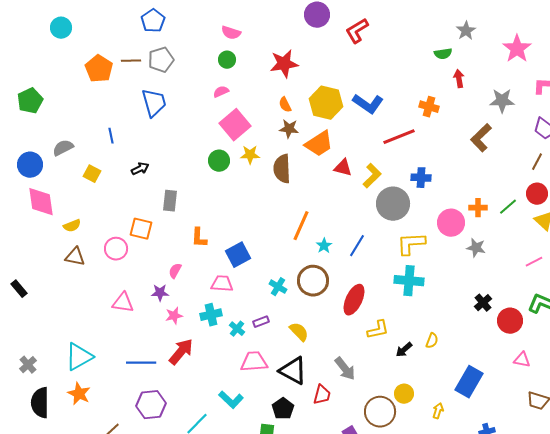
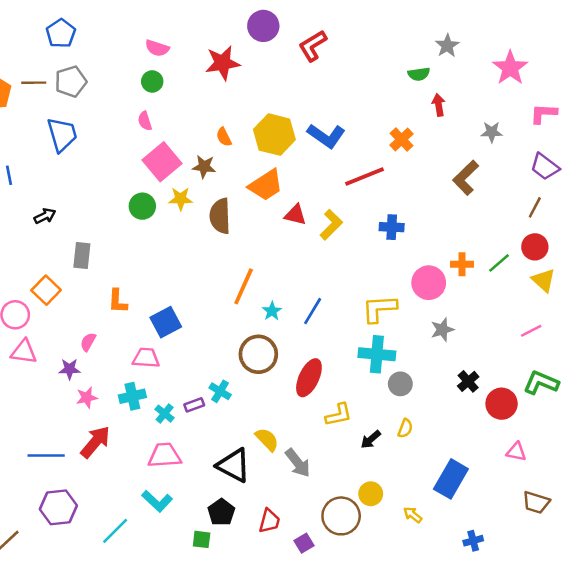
red star: (284, 64) -> (223, 63), moved
pink semicircle: (221, 92) -> (145, 121), turned -84
gray star: (502, 101) -> (492, 132), size x0.7
orange cross: (429, 107) -> (402, 139), turned 30
brown star: (289, 129) -> (204, 167), moved
gray circle: (393, 204) -> (400, 384), moved, size x0.6
orange square: (141, 229) -> (46, 290), turned 30
gray star: (476, 248) -> (442, 330), moved, turned -30
cyan cross: (278, 287) -> (220, 391), moved
pink triangle: (123, 303) -> (24, 352), moved
yellow semicircle: (299, 332) -> (267, 439), moved
pink trapezoid: (254, 362) -> (165, 455), moved
red trapezoid: (322, 395) -> (269, 521), moved
yellow arrow: (438, 411) -> (413, 515), turned -70

